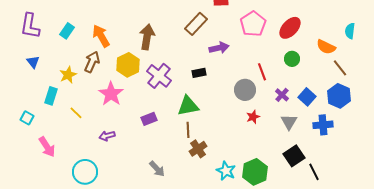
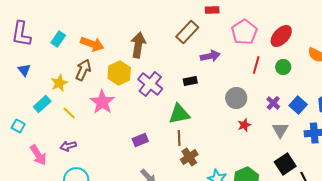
orange arrow: (101, 36) -> (92, 44), turned 140
red line: (262, 72) -> (256, 65), moved, turned 36
cyan rectangle: (51, 96) -> (42, 104), turned 30
yellow line: (76, 113) -> (69, 113), moved
purple rectangle: (149, 119) -> (140, 140), moved
purple arrow: (107, 136) -> (68, 146), moved

